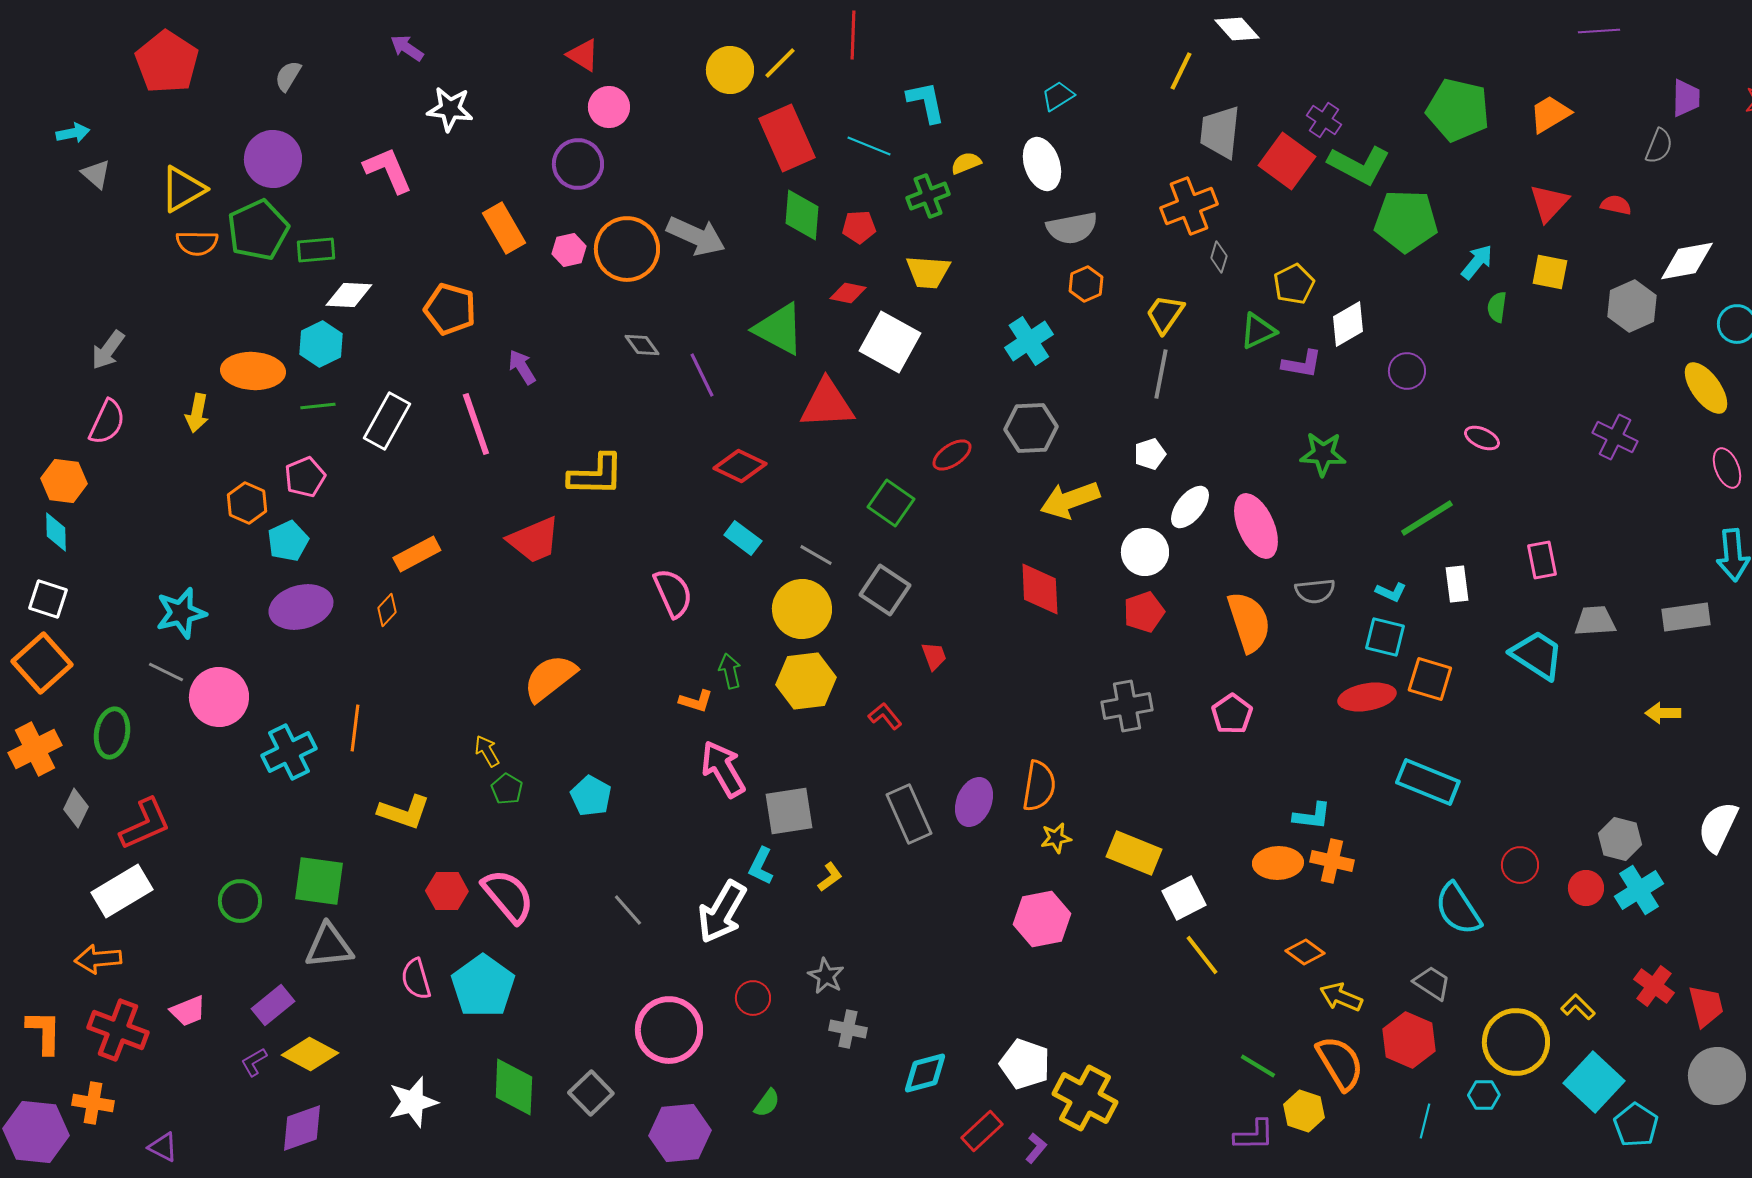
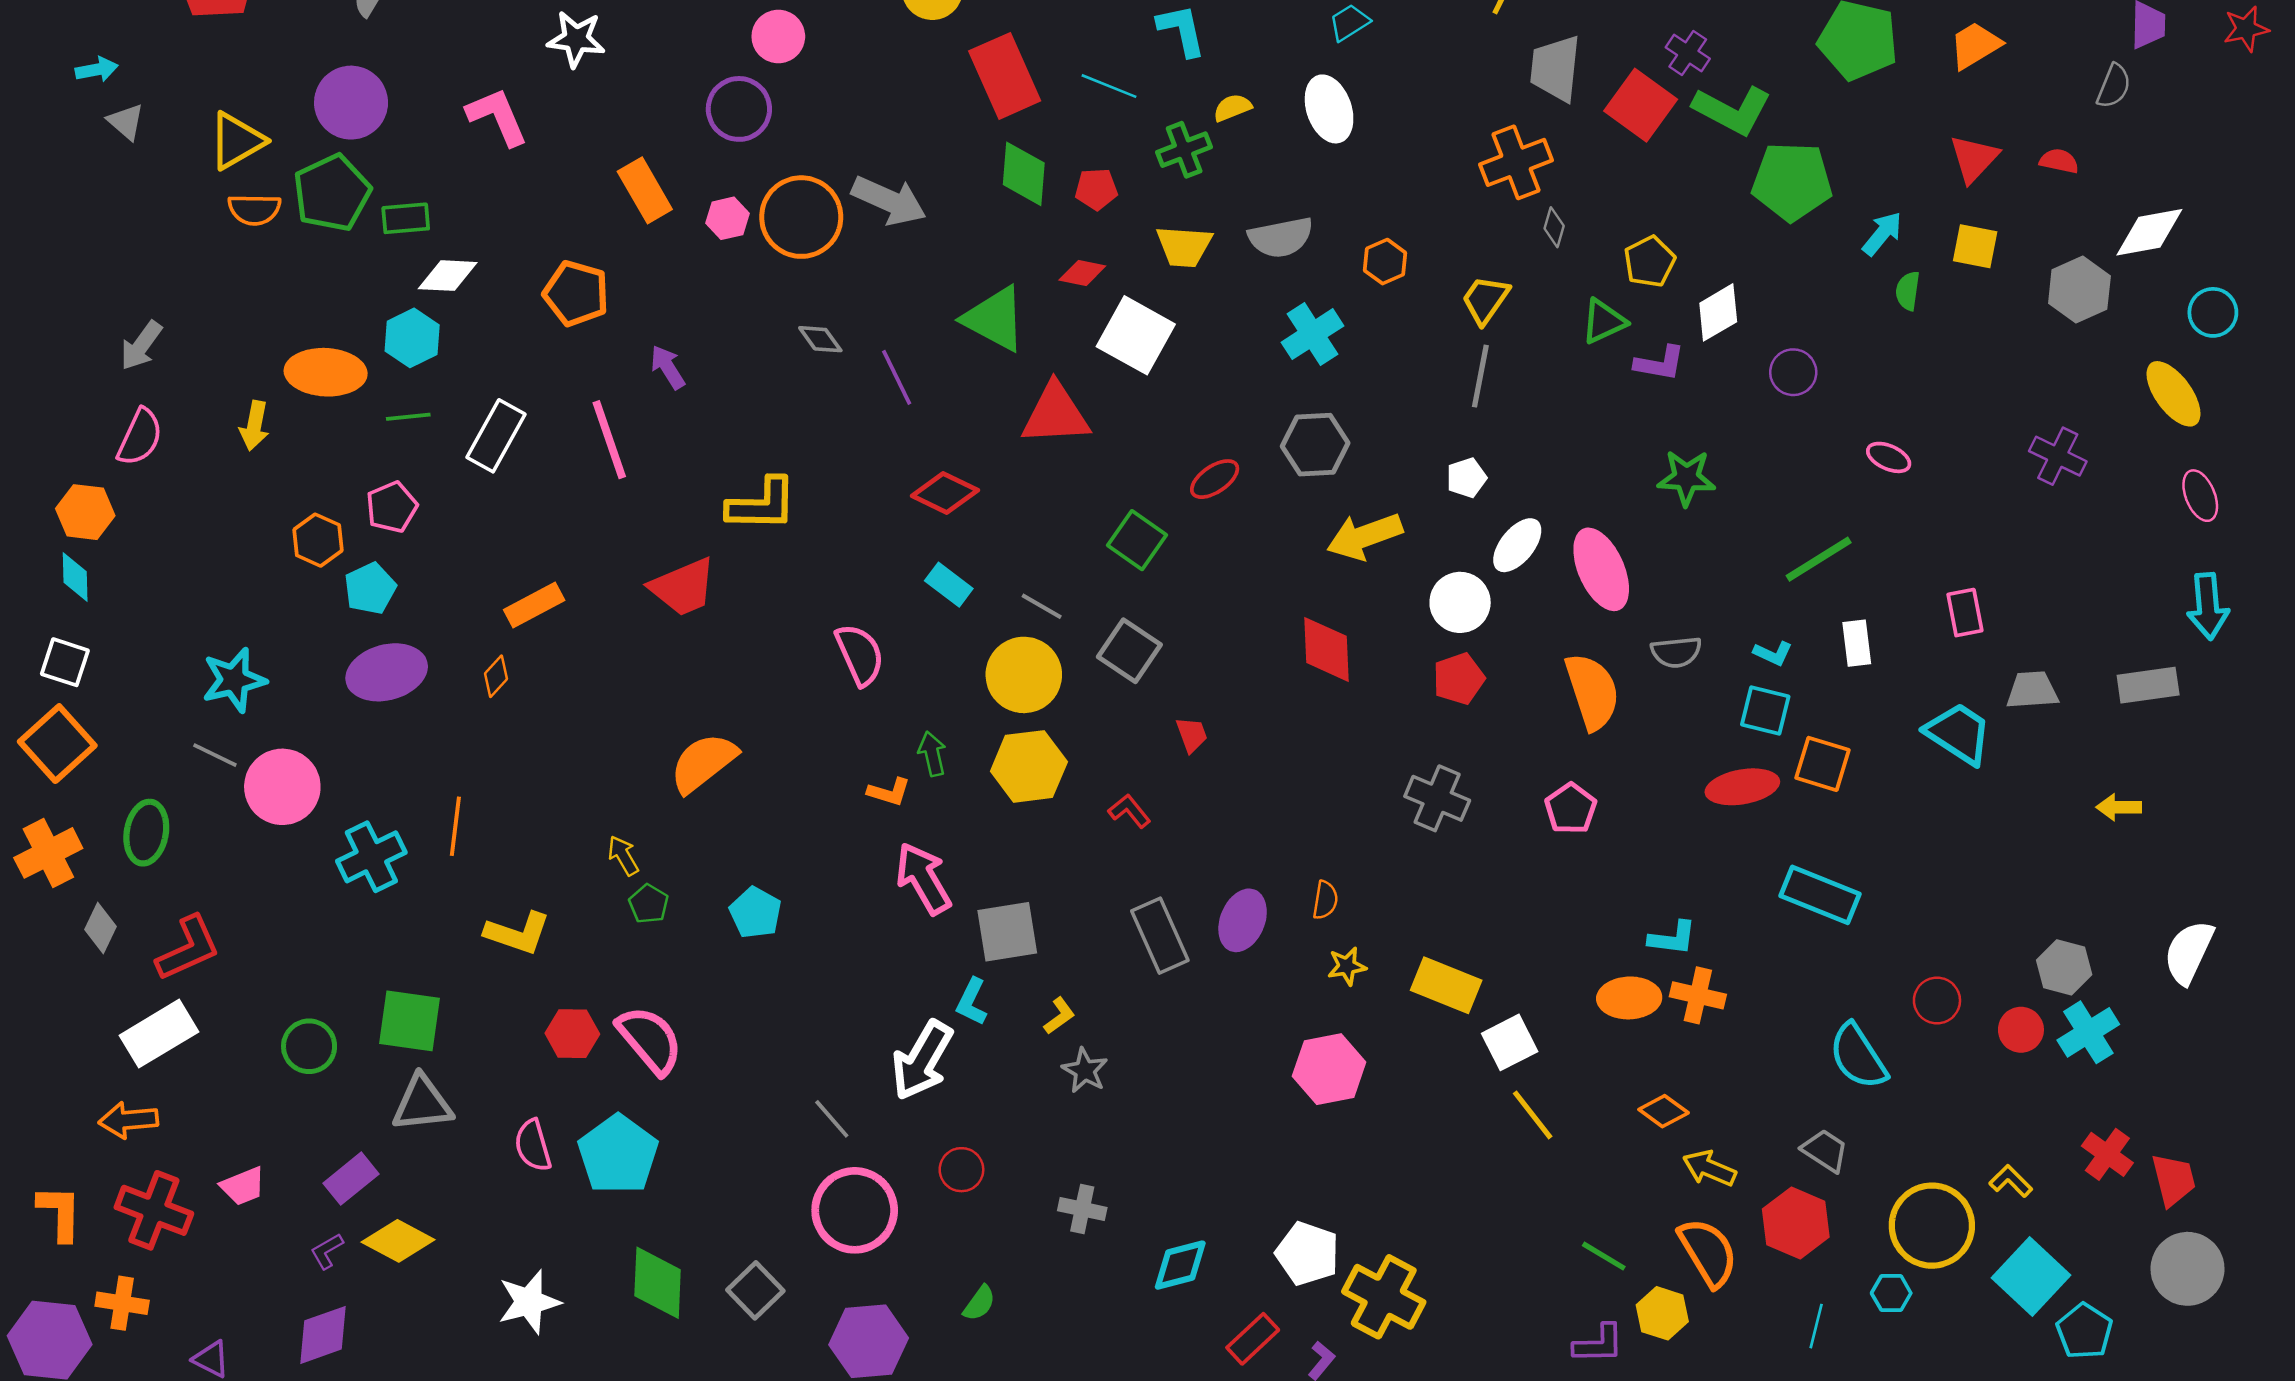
gray semicircle: (1072, 228) -> (1281, 237), moved
gray cross: (1127, 706) -> (1437, 798), turned 33
orange semicircle: (1039, 786) -> (1325, 900), size x0.6
gray line: (628, 910) -> (832, 1119), moved
gray star: (826, 976) -> (1085, 1070), moved
purple diamond: (302, 1128) -> (323, 1335), moved

